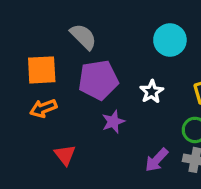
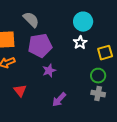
white star: (152, 92) -> (80, 43), moved
purple arrow: (157, 160) -> (59, 100), moved

